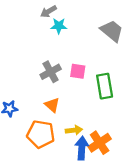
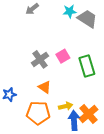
cyan star: (59, 26) -> (70, 11), moved
pink square: (78, 71) -> (63, 56), turned -32

